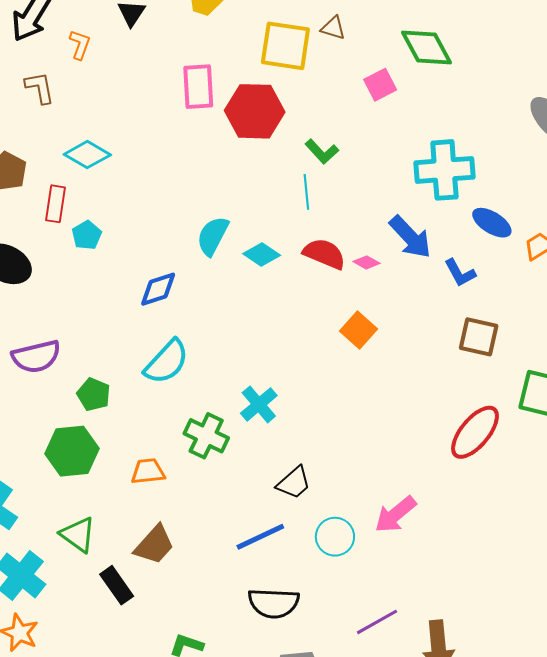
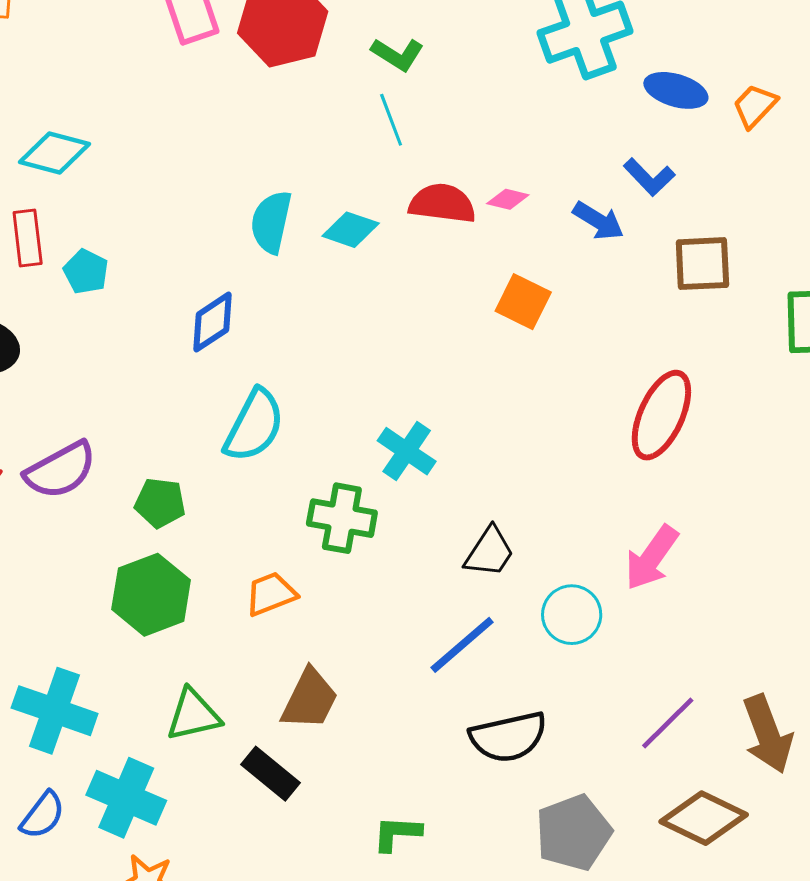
blue arrow: (410, 237) -> (598, 221), moved, size x0.7
red ellipse: (475, 432) -> (661, 415), moved
green triangle: (78, 535) -> (193, 715), turned -33

